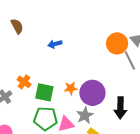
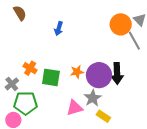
blue arrow: (55, 44) -> (59, 29), turned -56
black arrow: (120, 108) -> (117, 73), moved
green pentagon: (45, 119) -> (26, 103), moved

